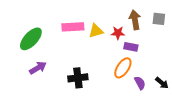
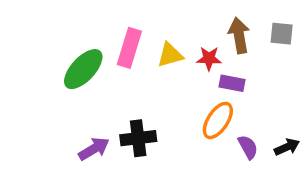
pink rectangle: (73, 27) -> (129, 48), turned -70
green ellipse: (31, 39) -> (83, 69), moved
purple arrow: (38, 68) -> (94, 149), moved
black arrow: (162, 83) -> (287, 147), turned -64

